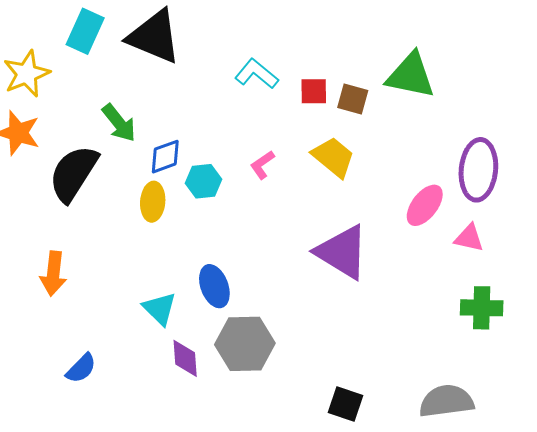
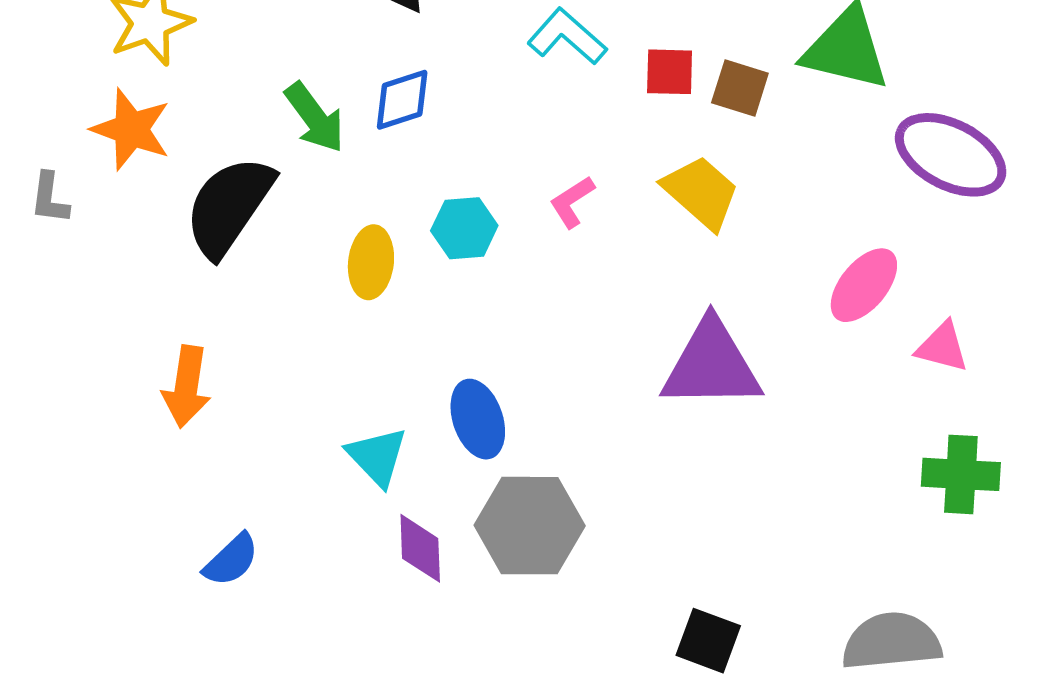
blue diamond: (165, 157) -> (402, 100), moved
purple ellipse: (478, 170) -> (951, 155), moved, turned -70
purple triangle: (342, 252) -> (711, 365), turned -34

